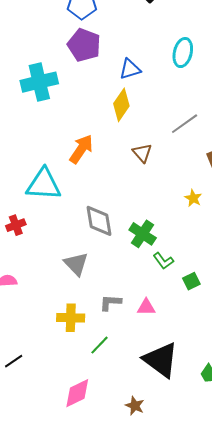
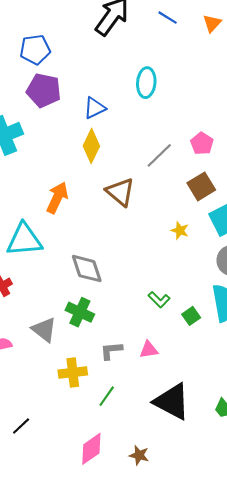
brown triangle: (142, 153) -> (120, 192), size x1.4
green cross: (143, 234) -> (80, 312), moved
gray triangle: (76, 264) -> (44, 330), moved
brown star: (135, 406) -> (139, 455), moved

